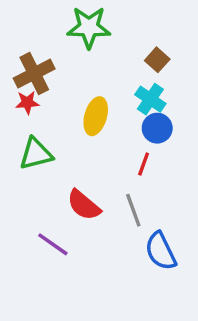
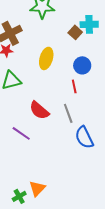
brown square: (157, 60) -> (75, 32), moved
cyan cross: (150, 99) -> (89, 24), moved, turned -36
red line: (144, 164) -> (74, 86), turned -32

